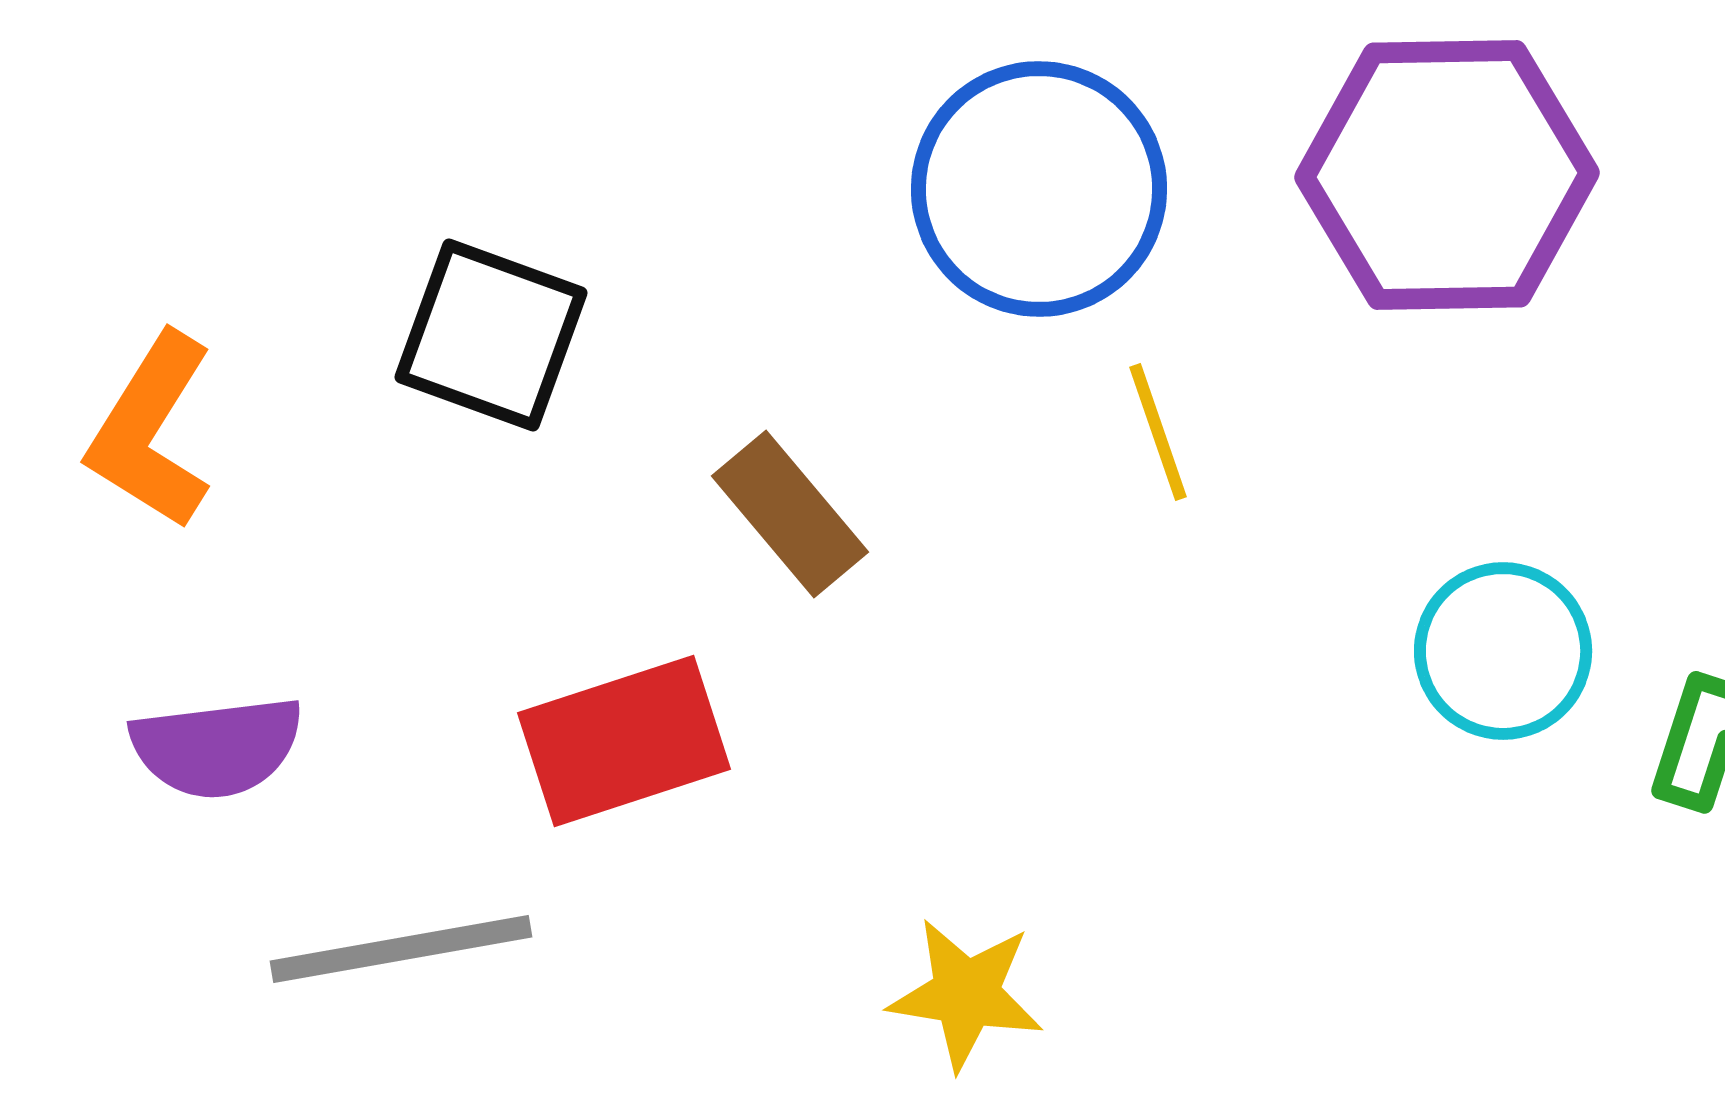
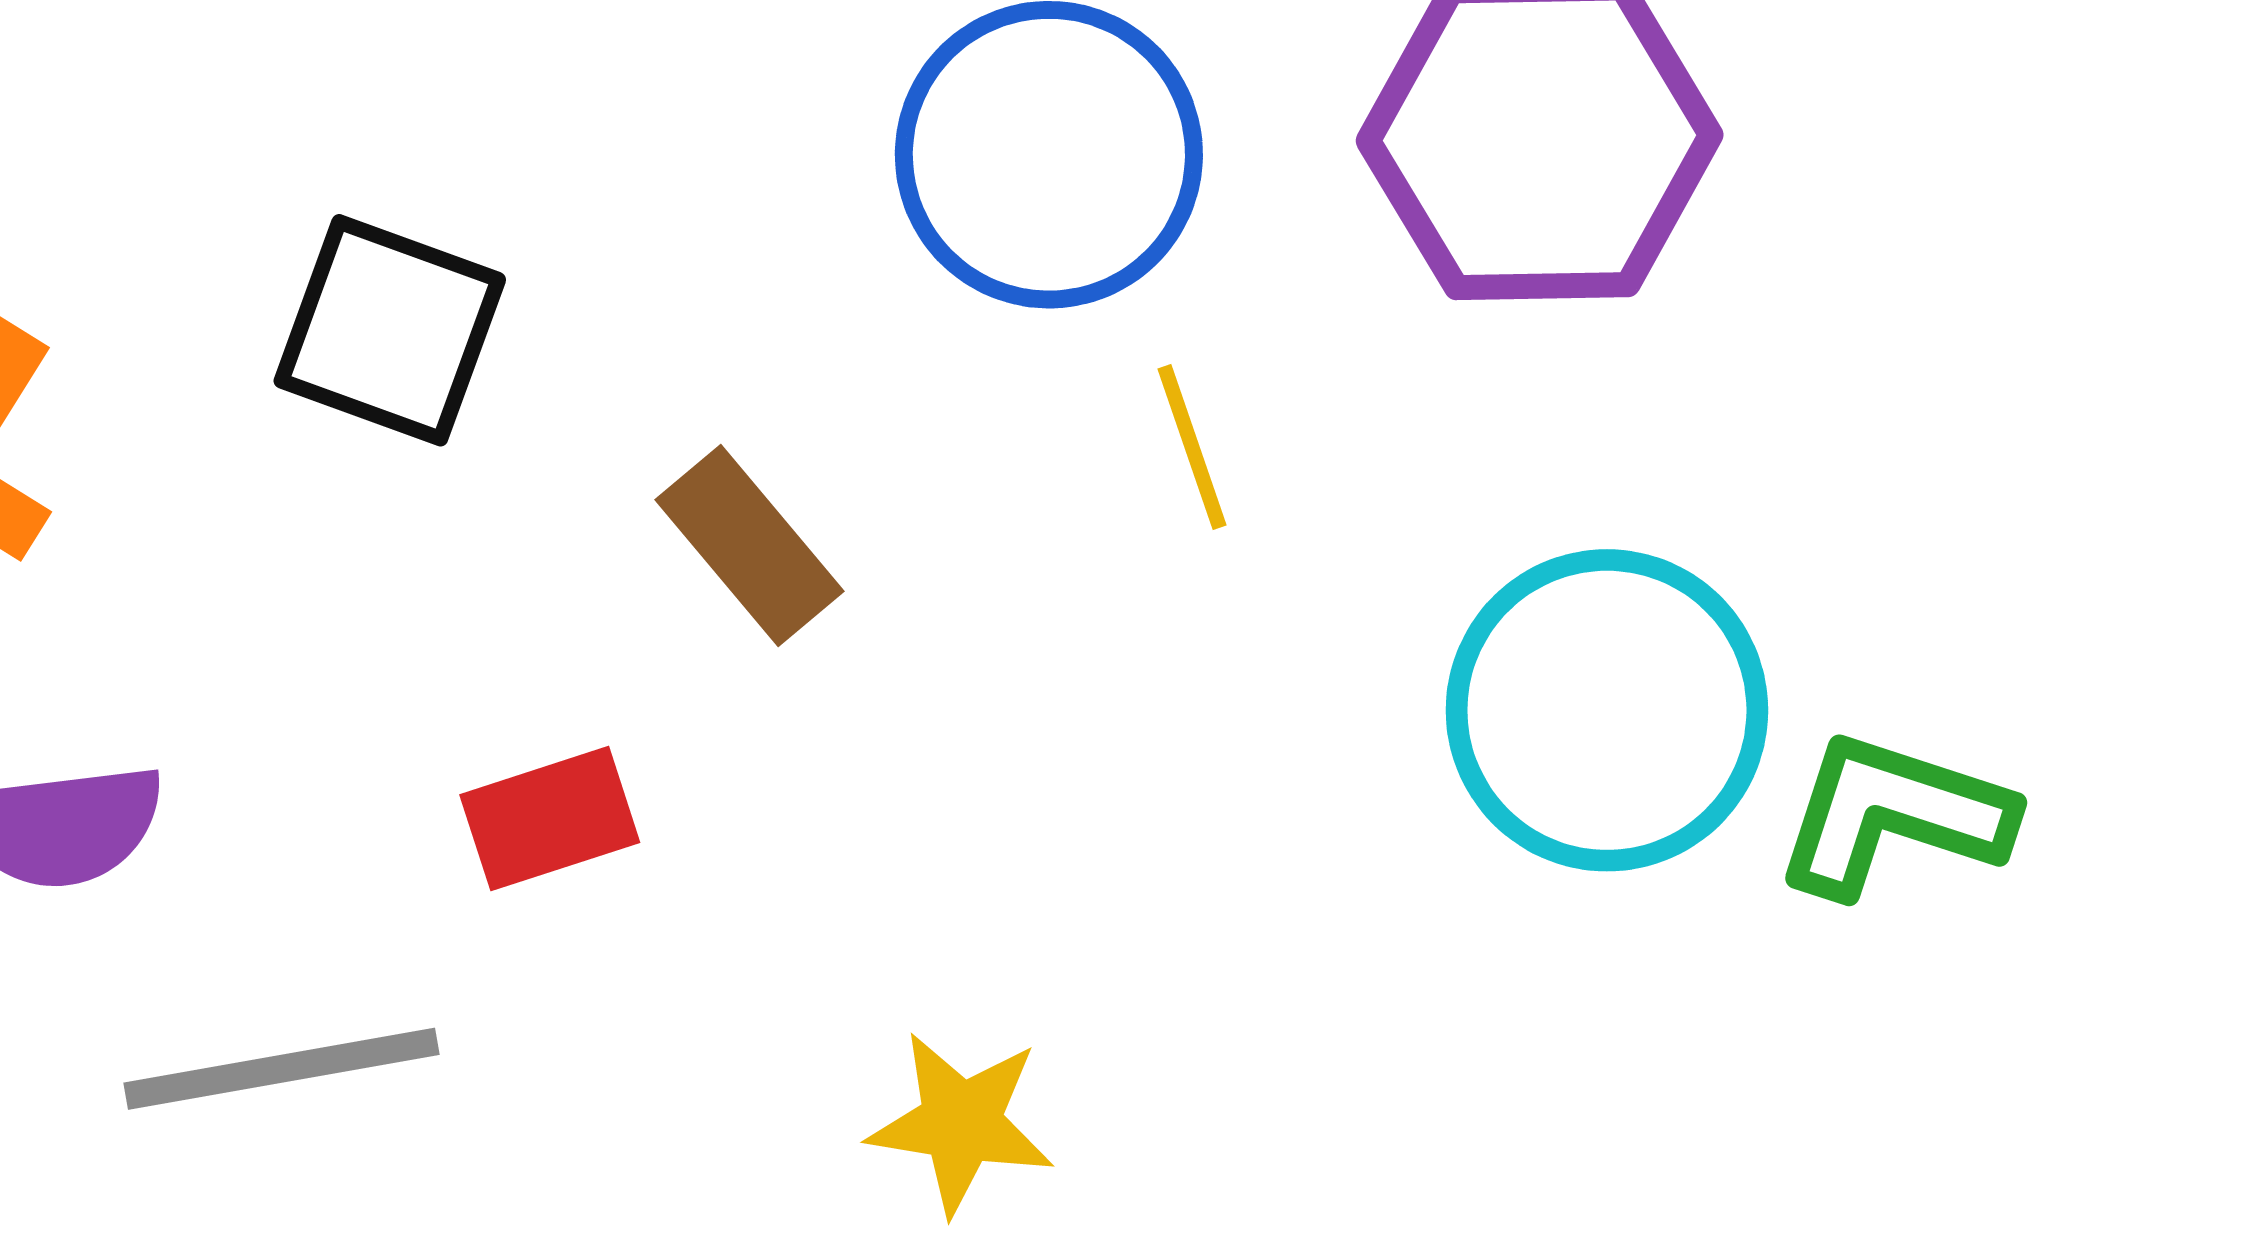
cyan circle: (1503, 651) -> (1607, 710), size x1.5
red rectangle: (624, 741) -> (550, 819), size x0.7

